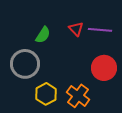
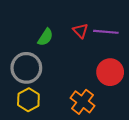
yellow hexagon: (46, 94) -> (28, 100), moved

